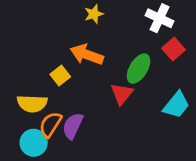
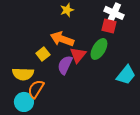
red square: (174, 49) -> (109, 26), moved, turned -35
red triangle: (122, 94) -> (78, 55), moved
purple semicircle: (73, 126) -> (65, 65), moved

